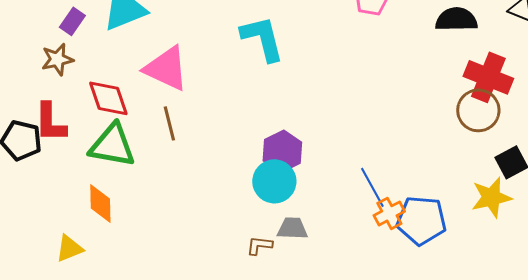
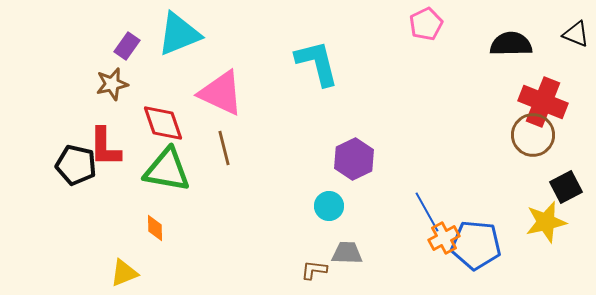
purple hexagon: (282, 151) -> (354, 159), moved
cyan circle: (274, 181) -> (329, 206), size x0.7
orange diamond: (100, 203) -> (155, 228), size x0.7

